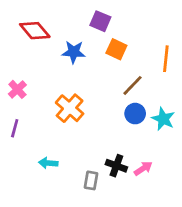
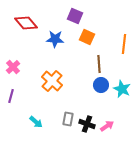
brown line: (132, 85) -> (99, 64), turned -48
cyan arrow: (48, 163) -> (36, 122), turned -144
gray rectangle: (91, 180) -> (68, 119), moved

